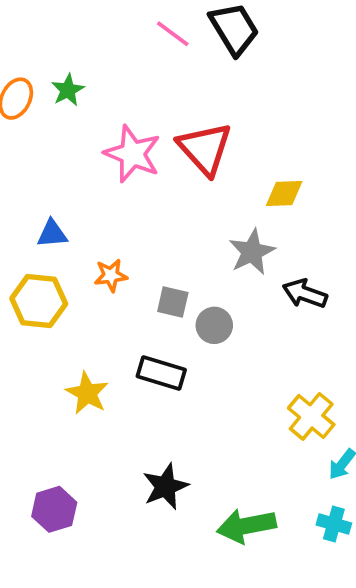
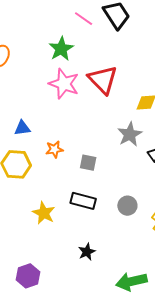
green star: (68, 90) -> (61, 49), moved, size x1.4
gray circle: (214, 325) -> (127, 206), moved
black star: (165, 487) -> (87, 252), moved, size x0.7

